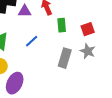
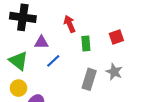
purple triangle: (25, 11) -> (41, 42), moved
red square: (88, 29) -> (116, 37), moved

